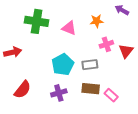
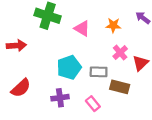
pink cross: (106, 44) -> (120, 53), turned -32
brown rectangle: (91, 89) -> (120, 87), moved
pink rectangle: (111, 95) -> (93, 104), moved

